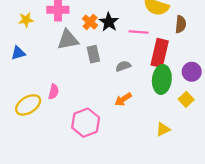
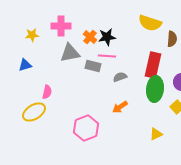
black star: (109, 22) -> (107, 37), turned 30
pink line: (139, 32) -> (107, 56), moved
gray rectangle: (93, 54) -> (93, 66), turned -63
pink semicircle: (54, 92) -> (47, 92), moved

